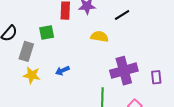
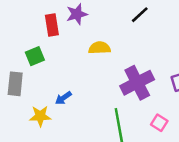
black line: (122, 15) -> (140, 15), moved
yellow star: (32, 75) -> (40, 116), moved

